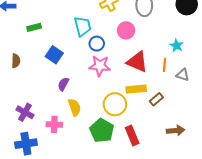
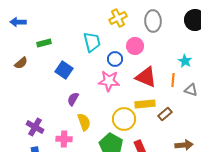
blue circle: (97, 44) -> (115, 59), moved
brown semicircle: (16, 61) -> (21, 63), moved, turned 48

